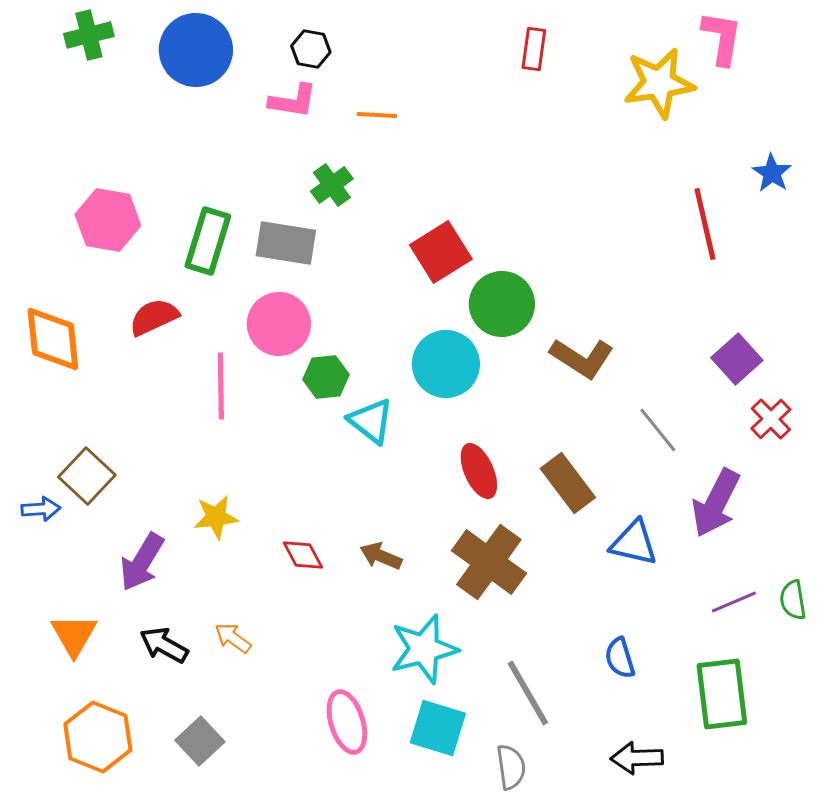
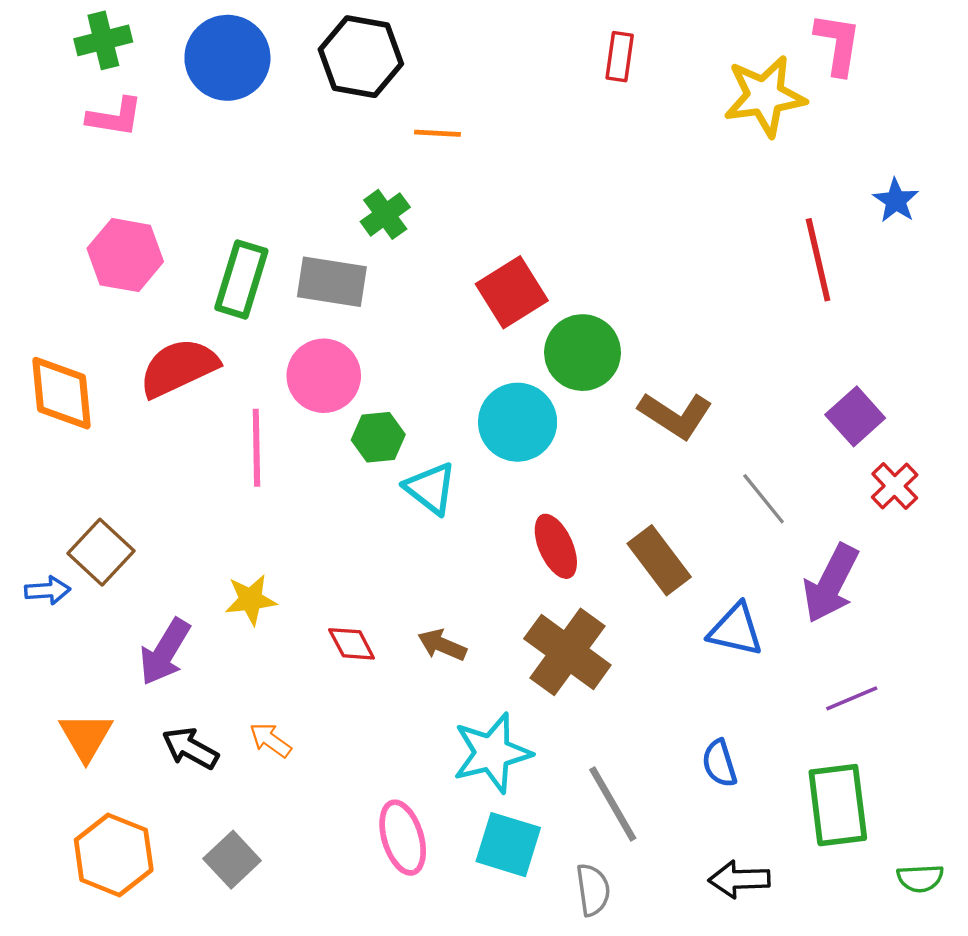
black hexagon: (311, 49) -> (361, 57), size x1.8
pink L-shape: (293, 101) -> (115, 117), moved
red semicircle: (154, 317) -> (179, 368), size x1.4
green semicircle: (793, 600) -> (920, 878), moved, turned -84

